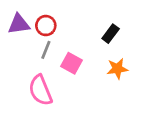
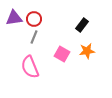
pink square: (71, 63) -> (62, 54), moved

